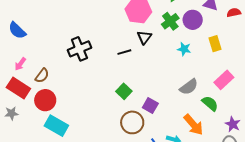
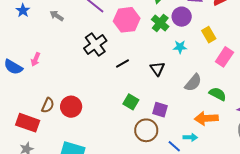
black triangle: (144, 37) -> (157, 69), moved
black cross: (79, 49) -> (95, 45), moved
pink arrow: (20, 64) -> (36, 59), moved
pink rectangle: (224, 80) -> (224, 57), moved
red circle: (45, 100) -> (71, 107), moved
orange arrow: (193, 125) -> (206, 118), turned 140

